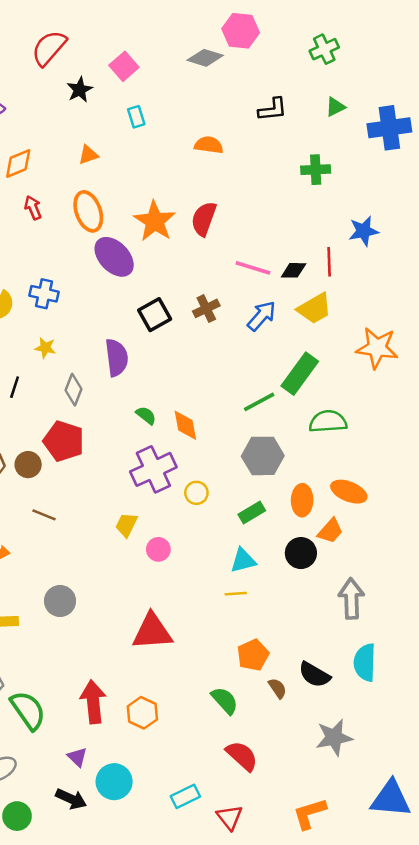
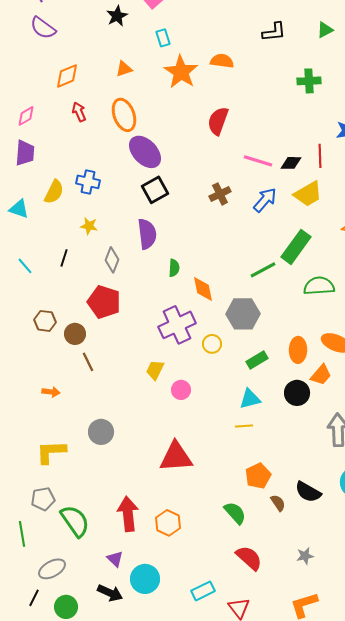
orange star: (155, 221) -> (181, 72), moved
black square: (155, 315) -> (155, 190), moved
green semicircle: (146, 415) -> (174, 268), moved, turned 54
gray hexagon: (263, 456) -> (243, 314), moved
brown circle: (28, 465) -> (75, 334), moved
brown line: (44, 515) -> (88, 362), turned 42
gray star: (334, 737) -> (305, 556), moved, size x0.6

